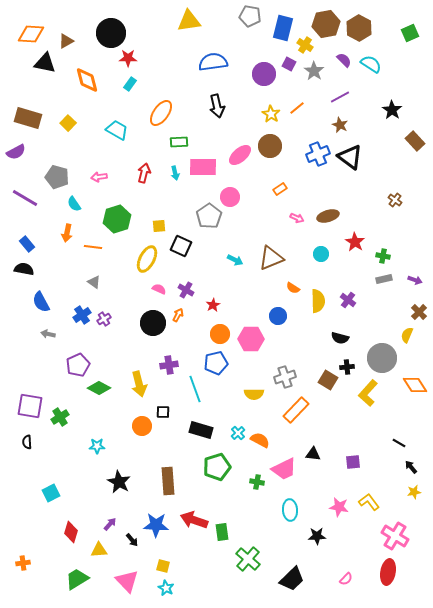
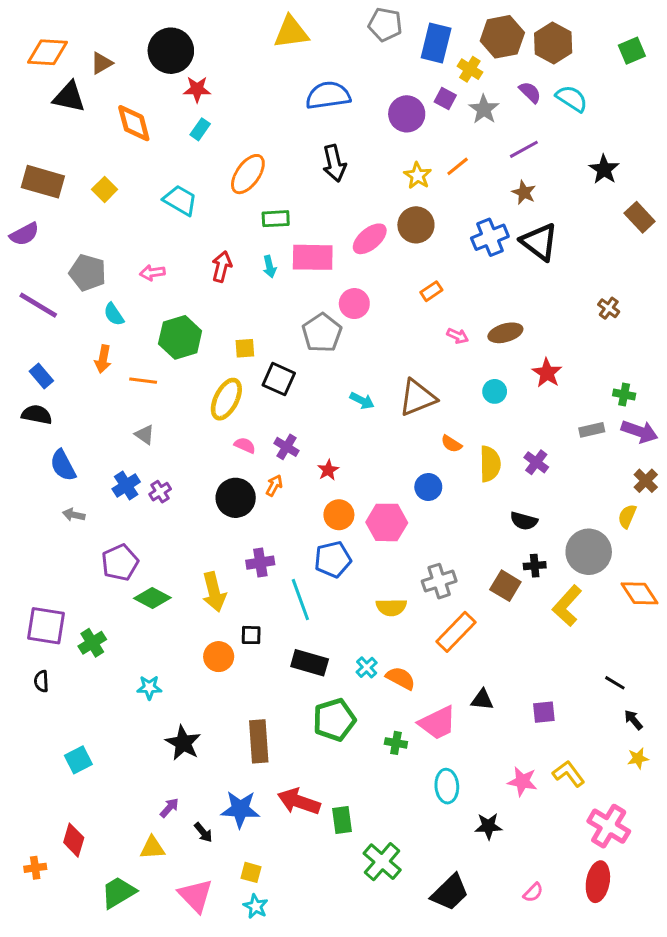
green cross: (383, 256) -> (624, 394), moved
purple arrow: (415, 280) -> (640, 431), size x1.6
red diamond: (71, 532) -> (74, 840), moved

